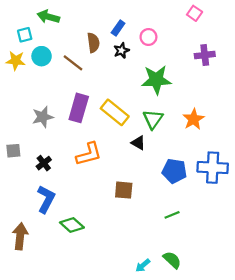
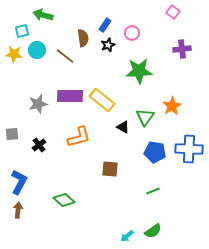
purple rectangle: (79, 108) -> (70, 96), turned 75
green triangle: (153, 119) -> (145, 117), moved
blue L-shape: (46, 199) -> (19, 182), moved
brown arrow: (20, 236) -> (18, 210), size x0.7
green semicircle: (172, 260) -> (153, 231), turned 102

